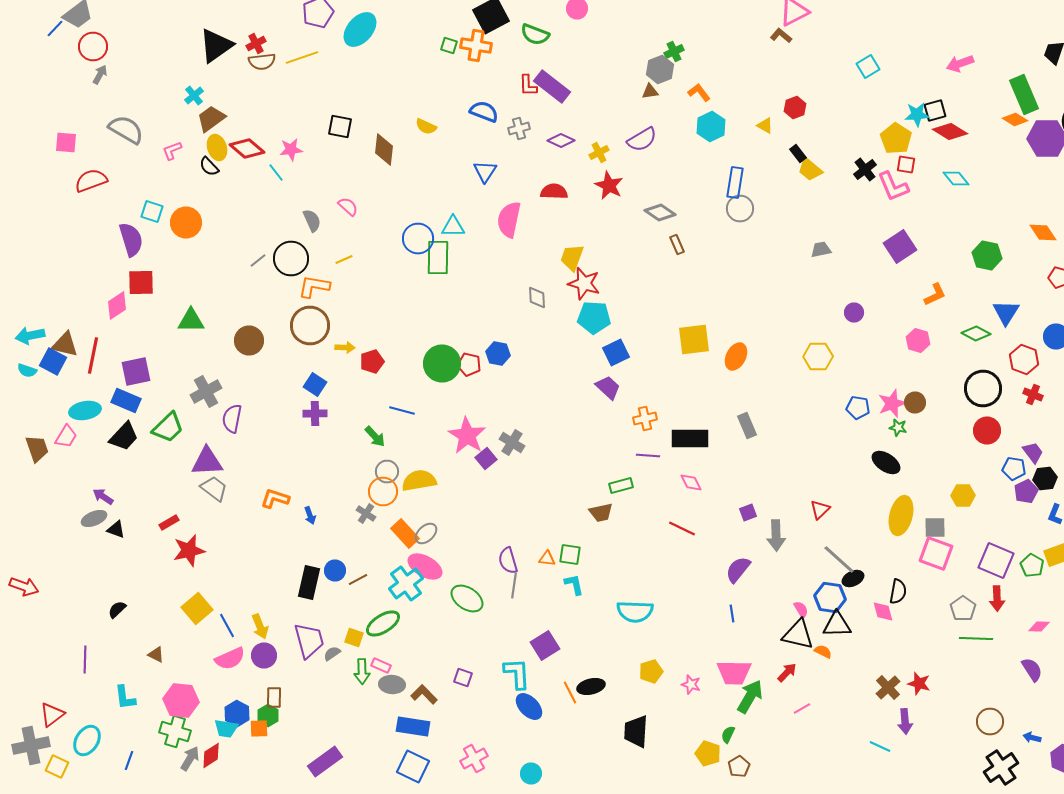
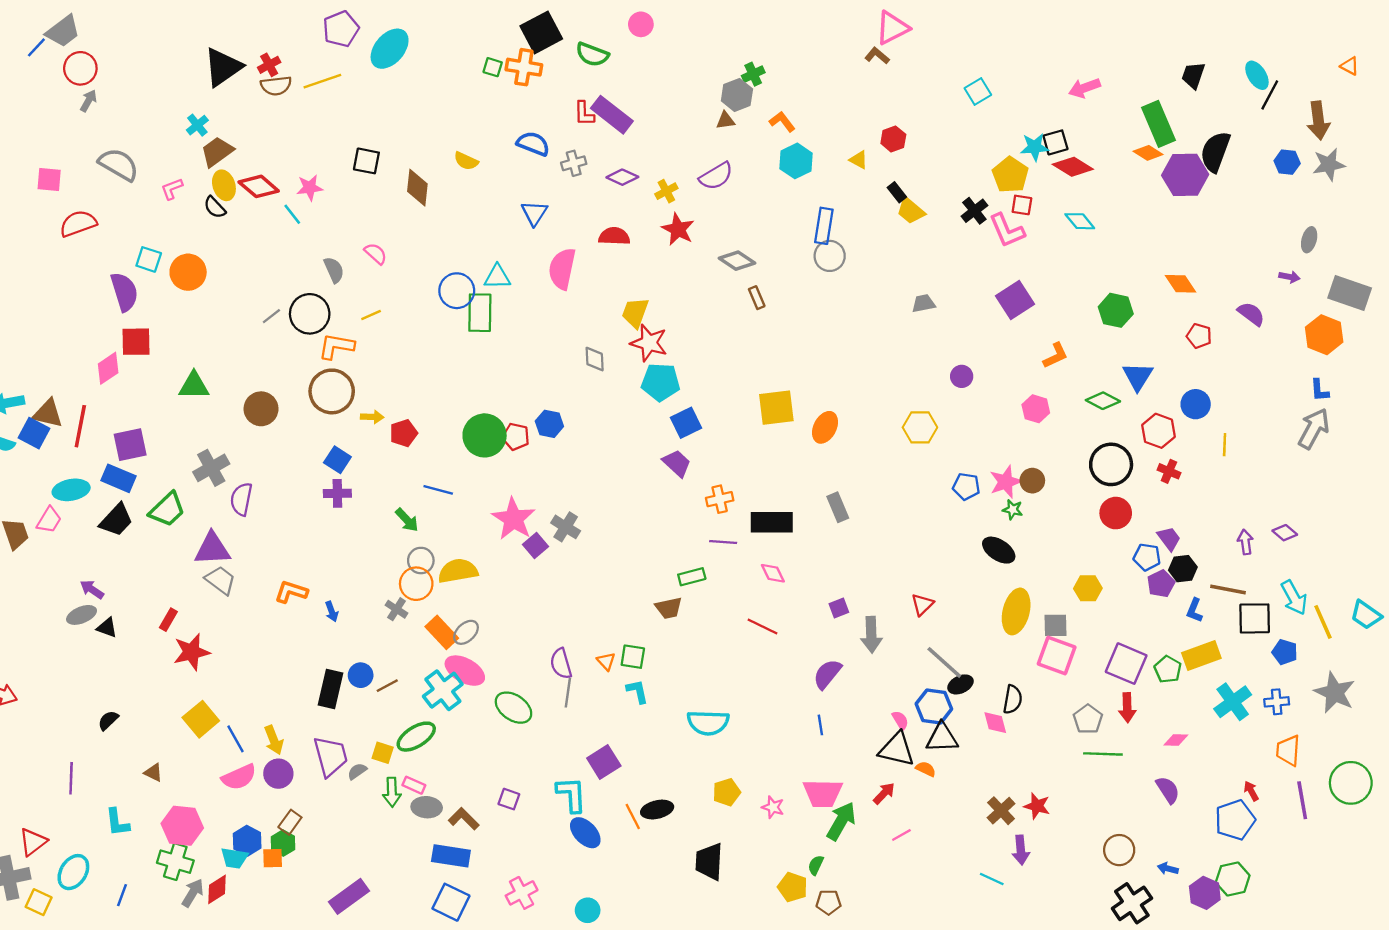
red rectangle: (169, 522) -> (168, 620), turned -30
orange triangle: (547, 558) -> (606, 661), turned 42
brown rectangle: (274, 698) -> (290, 822), turned 35
brown pentagon: (739, 766) -> (828, 902), turned 30

